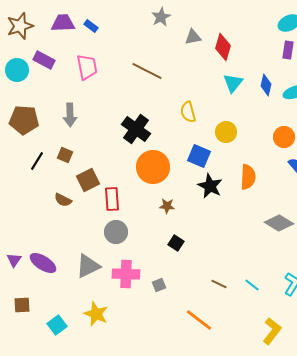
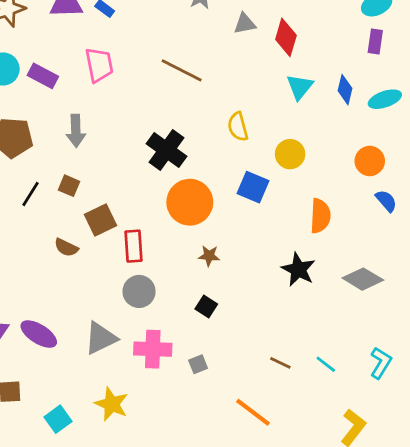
purple rectangle: (44, 60) -> (43, 76), moved
black star: (210, 186) -> (298, 269), moved
black square: (176, 243) -> (206, 307), moved

